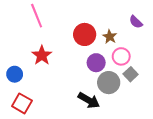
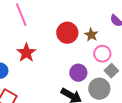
purple circle: (96, 63) -> (78, 73), moved
gray circle: (109, 83) -> (99, 89), moved

